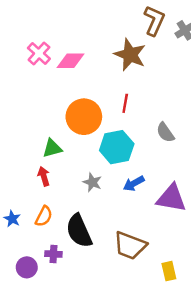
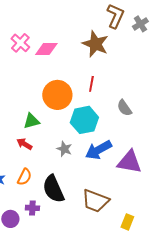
red arrow: (44, 176) -> (24, 144), turned -42
blue arrow: (134, 184) -> (98, 150), size x1.5
yellow rectangle: (169, 271) -> (127, 222), turned 35

